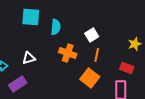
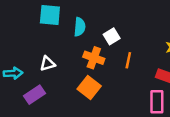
white square: (92, 35) -> (112, 36), moved
orange square: (90, 78) -> (89, 87), moved

